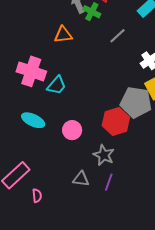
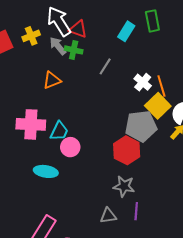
pink circle: (72, 130) -> (70, 147), moved

